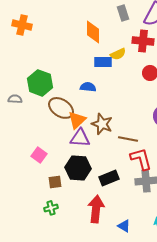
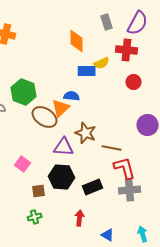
orange triangle: (77, 120) -> (61, 108), moved
red arrow: (96, 209) -> (80, 218), size x0.6

